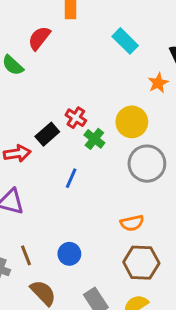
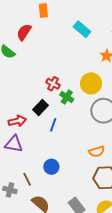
black rectangle: (47, 134) -> (41, 107), moved
red arrow: (17, 153) -> (17, 121), moved
blue circle: (69, 254) -> (51, 167), moved

